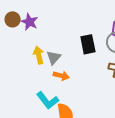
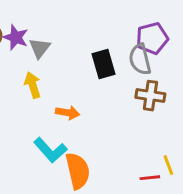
gray triangle: (54, 57) -> (40, 48), moved

